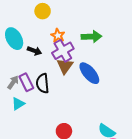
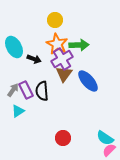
yellow circle: (43, 11) -> (55, 20), moved
orange star: (58, 36) -> (57, 44), size x1.5
green arrow: (91, 37) -> (79, 45), moved

